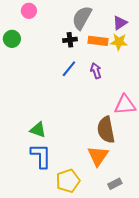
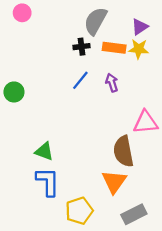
pink circle: (29, 11) -> (22, 13), moved
green circle: (12, 39) -> (14, 92), moved
gray rectangle: (115, 184) -> (134, 214), size x1.5

